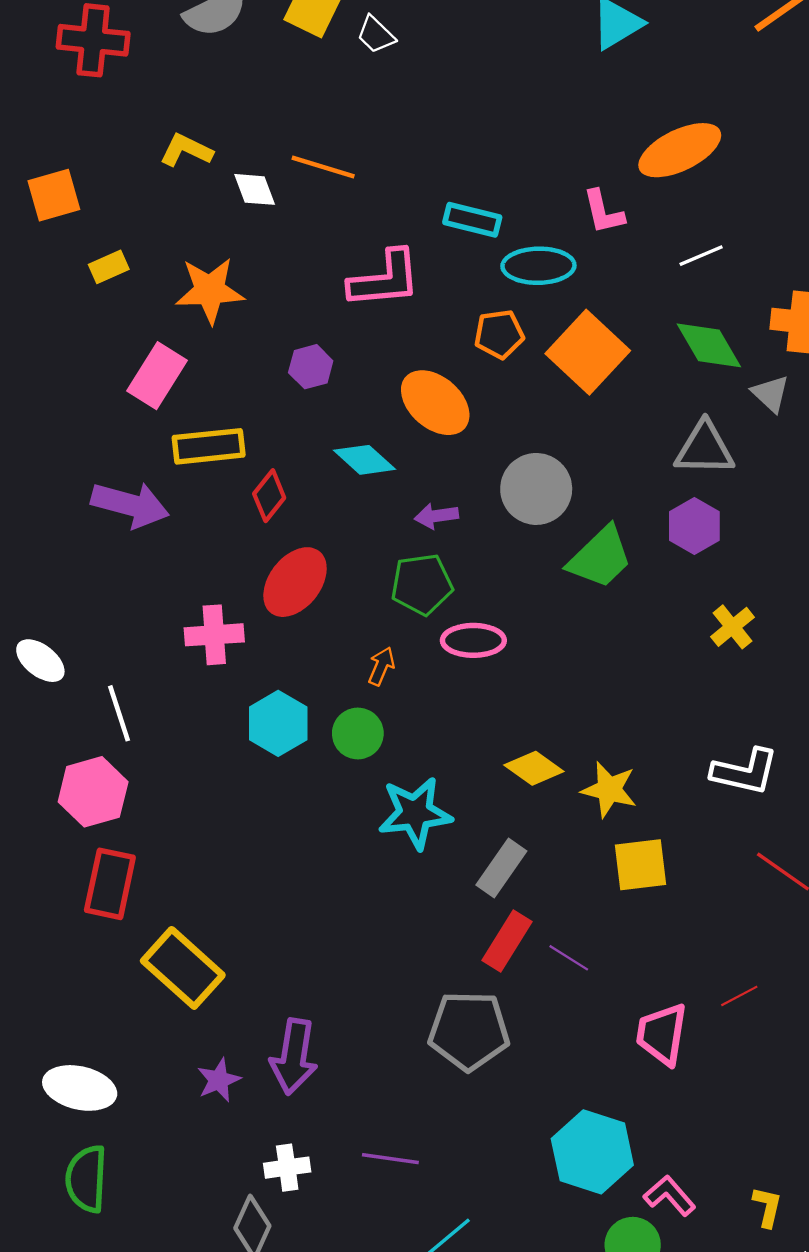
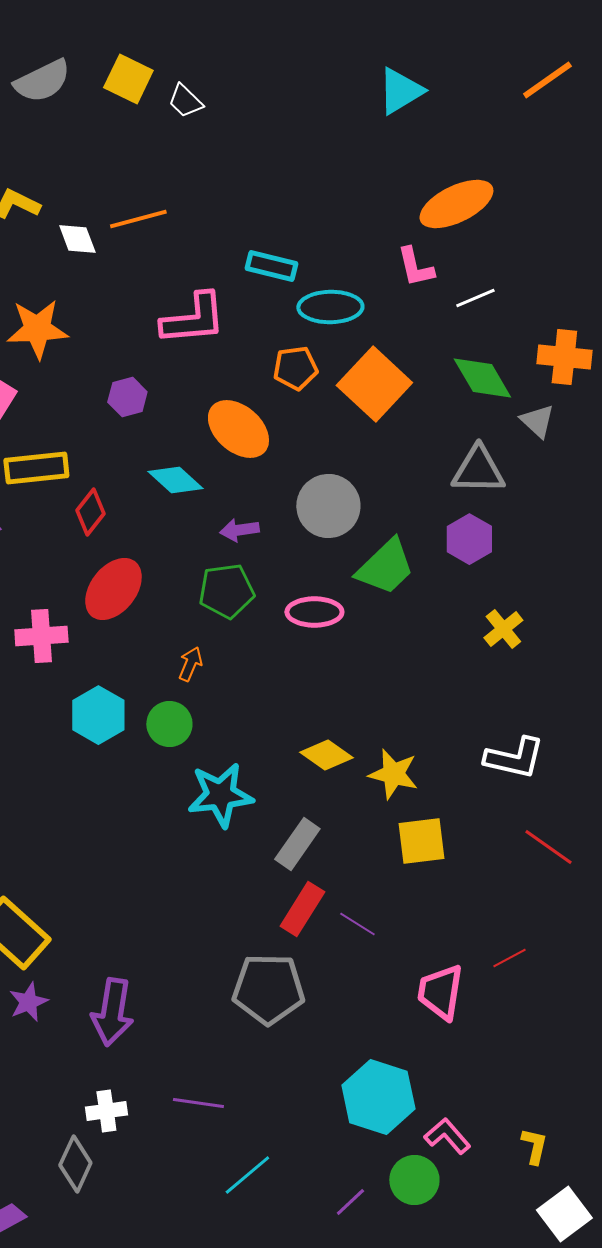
orange line: (323, 167) -> (138, 219), turned -32
pink L-shape: (603, 212) -> (415, 267), moved
pink ellipse: (473, 640) -> (314, 612), moved
purple star: (219, 1080) -> (28, 1002), moved

